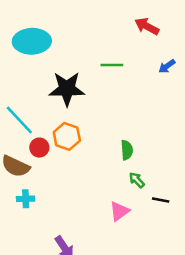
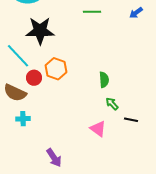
black star: (67, 89) -> (40, 31), moved
pink triangle: (119, 211) -> (98, 129), turned -48

